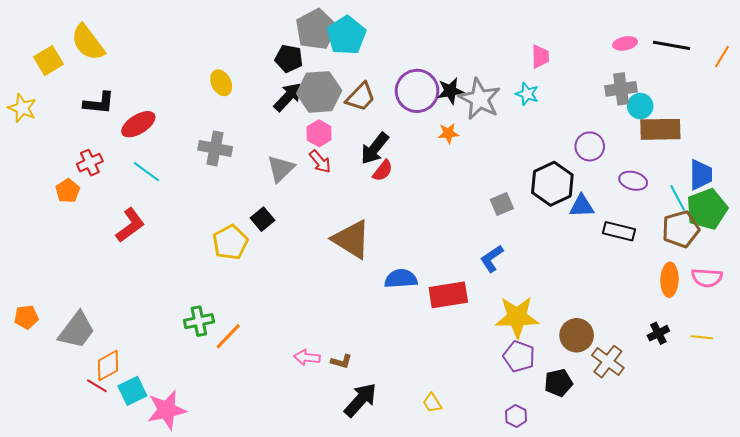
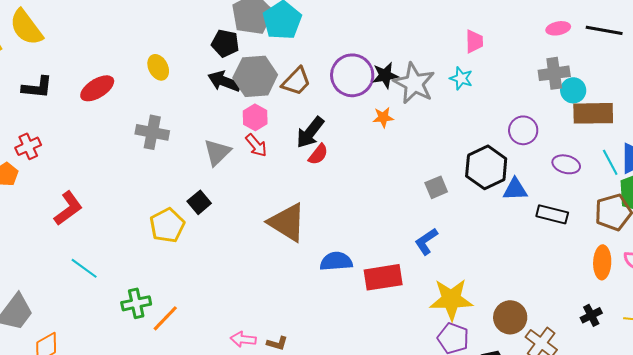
black arrow: (288, 97) -> (224, 81), turned -112
red ellipse: (138, 124) -> (97, 88), moved
cyan line: (146, 172) -> (84, 268), moved
cyan line: (678, 198) -> (610, 162), moved

